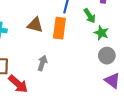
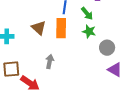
brown triangle: (35, 25) -> (39, 28), turned 35
green star: (101, 33) -> (89, 31), moved

